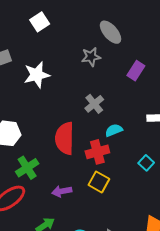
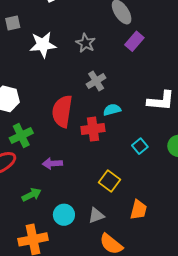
gray star: (91, 57) -> (86, 43), moved, turned 30
purple rectangle: (136, 71) -> (134, 41), moved
yellow square: (99, 182) -> (109, 181), moved

